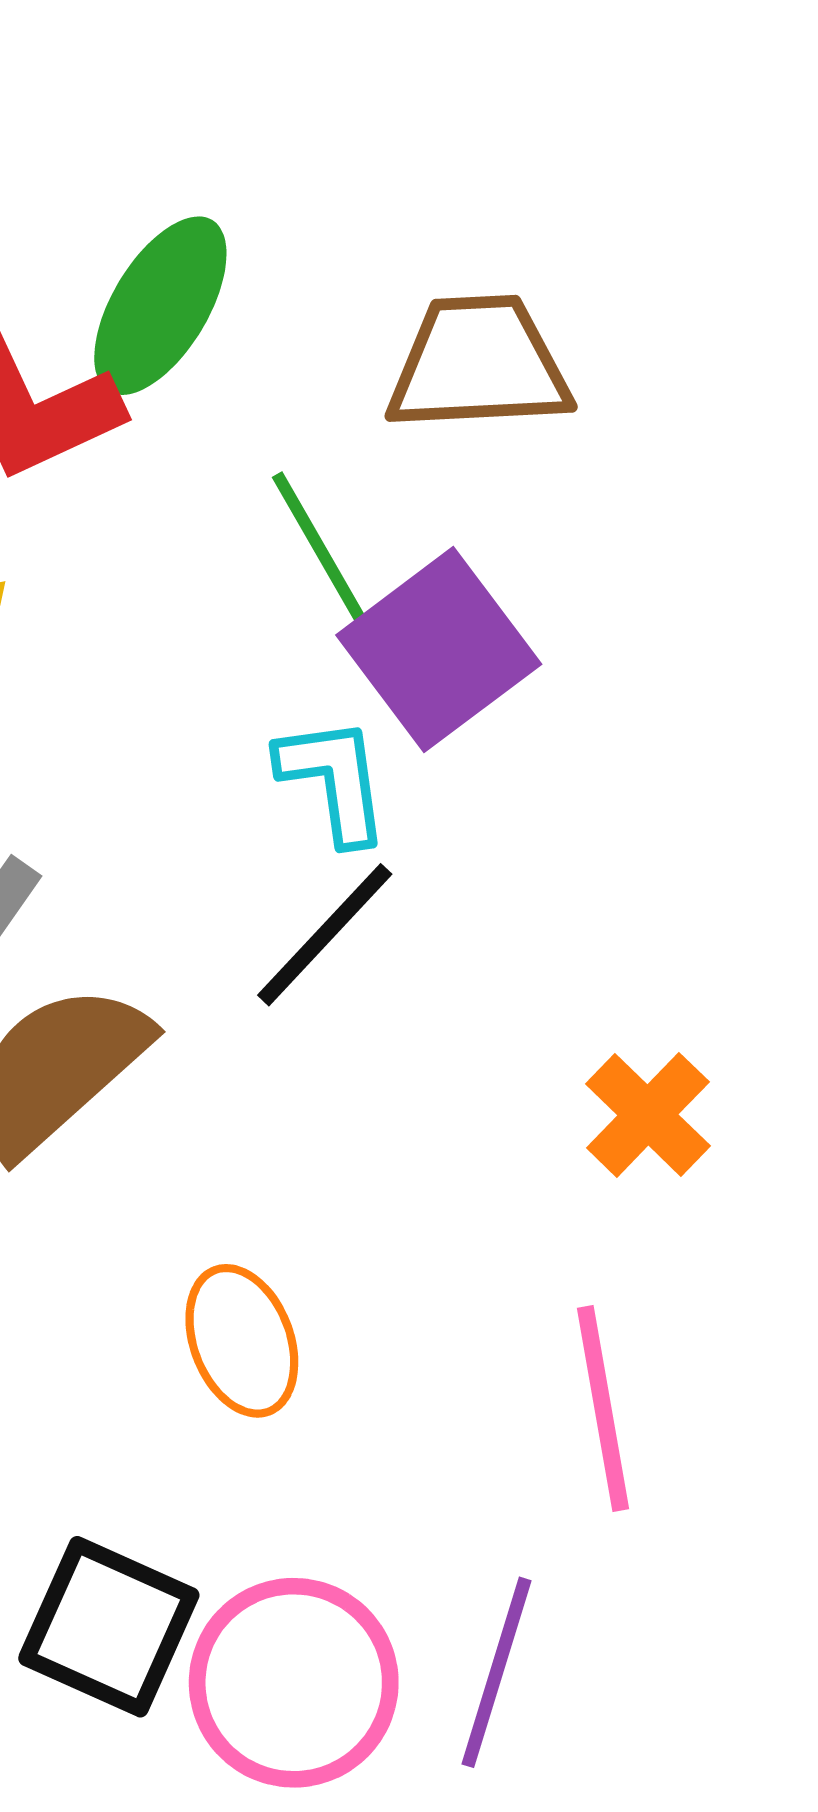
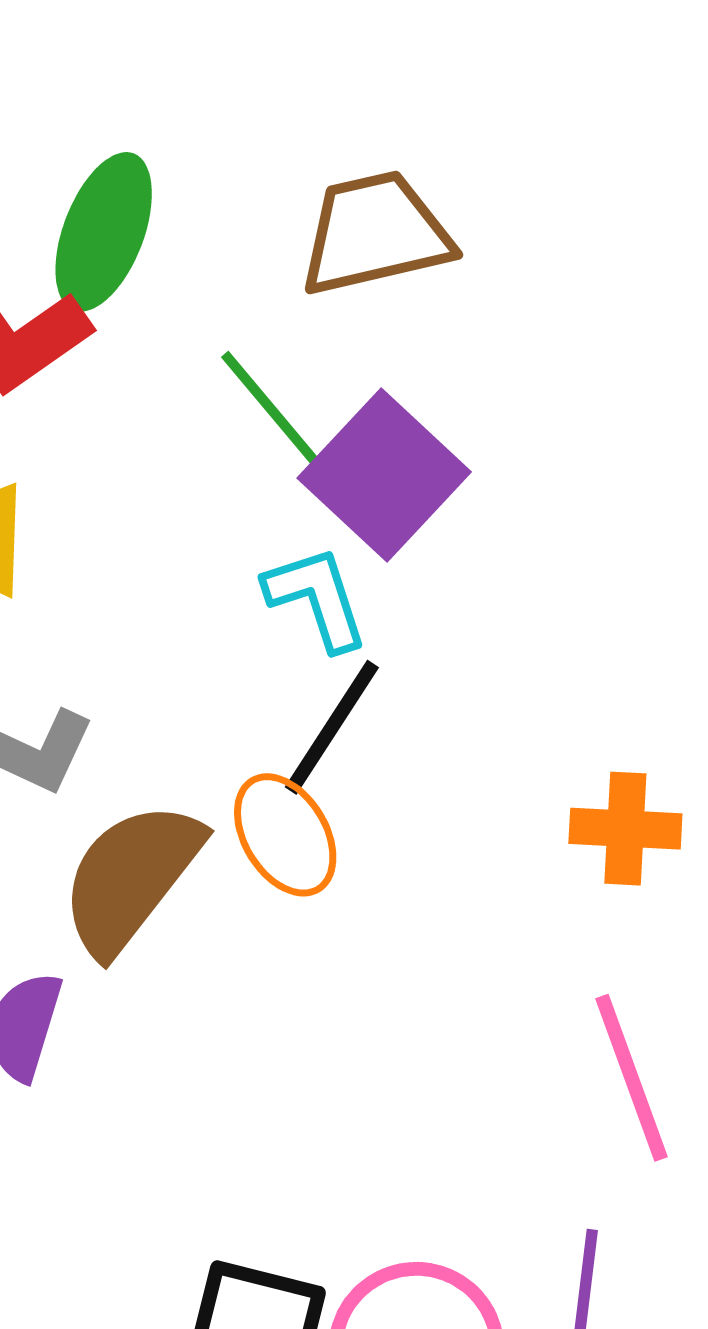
orange cross: (648, 1115) -> (625, 829), turned -31
orange ellipse: (242, 1341) -> (285, 835), moved

